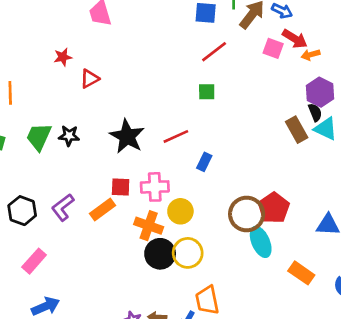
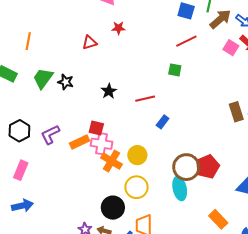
red star: (63, 57) -> (119, 28), moved
black star: (127, 136) -> (109, 91), size x0.6
pink cross: (155, 187) -> (101, 144), moved
cyan ellipse: (261, 242) -> (180, 188), moved
black circle: (160, 254) -> (113, 208), moved
pink rectangle: (34, 261) -> (21, 170), turned -30

